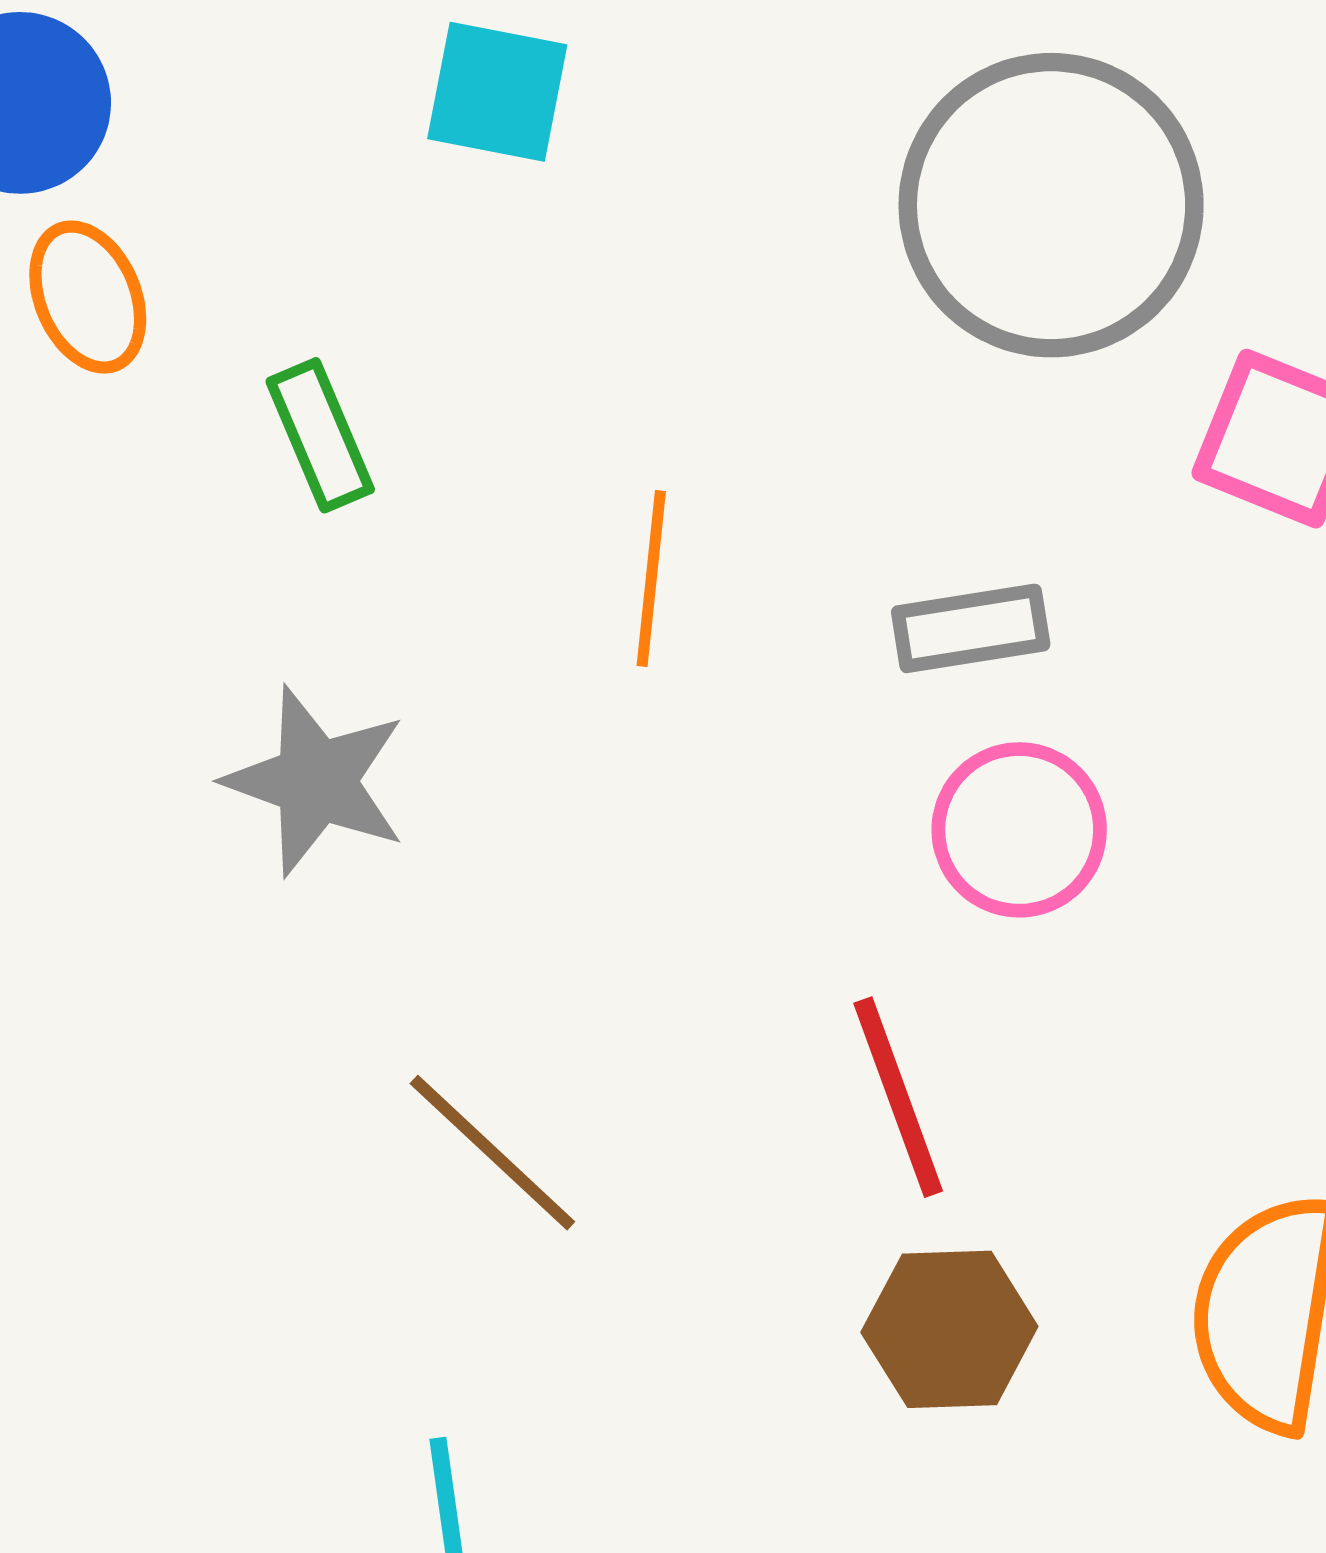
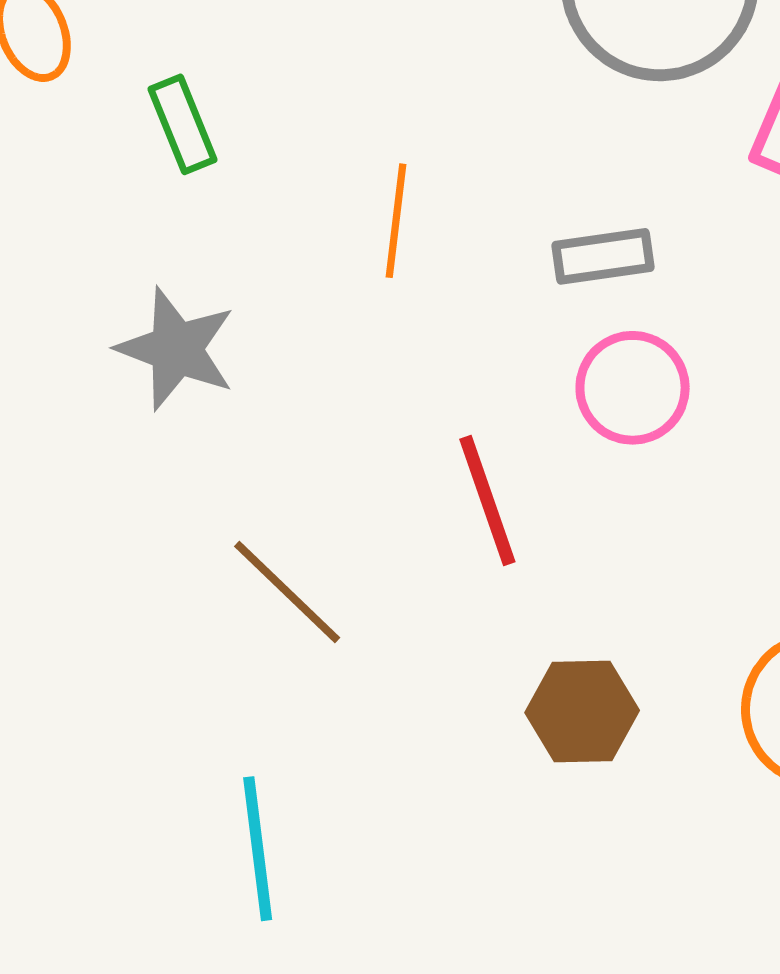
red line: (898, 1097) -> (487, 501), moved

